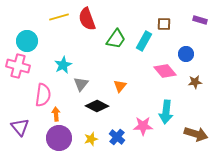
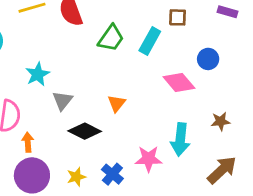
brown star: (195, 82) -> (221, 121), moved
brown arrow: (196, 134) -> (222, 170), turned -60

